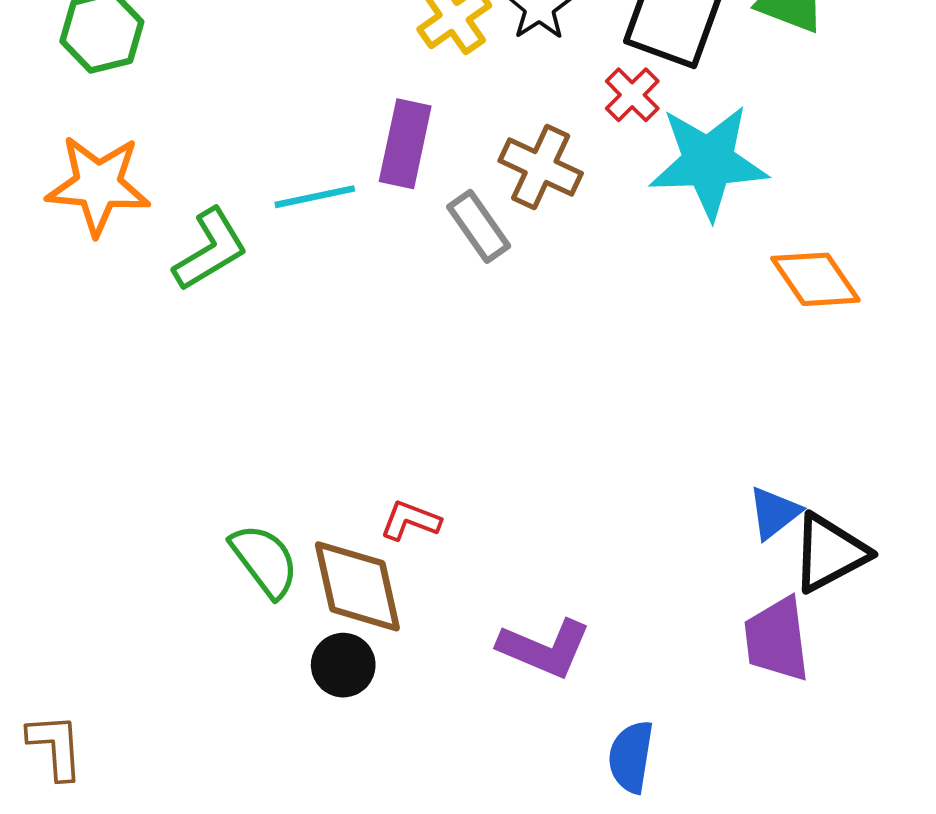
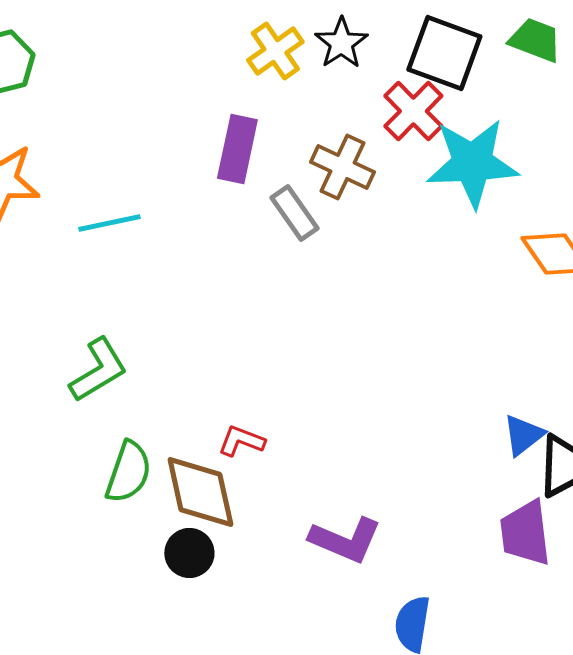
red cross: (632, 95) -> (413, 111), size x1.4
cyan line: (315, 197) -> (109, 223), moved
green L-shape: (210, 250) -> (98, 370), moved
green semicircle: (265, 561) -> (128, 472), turned 56

